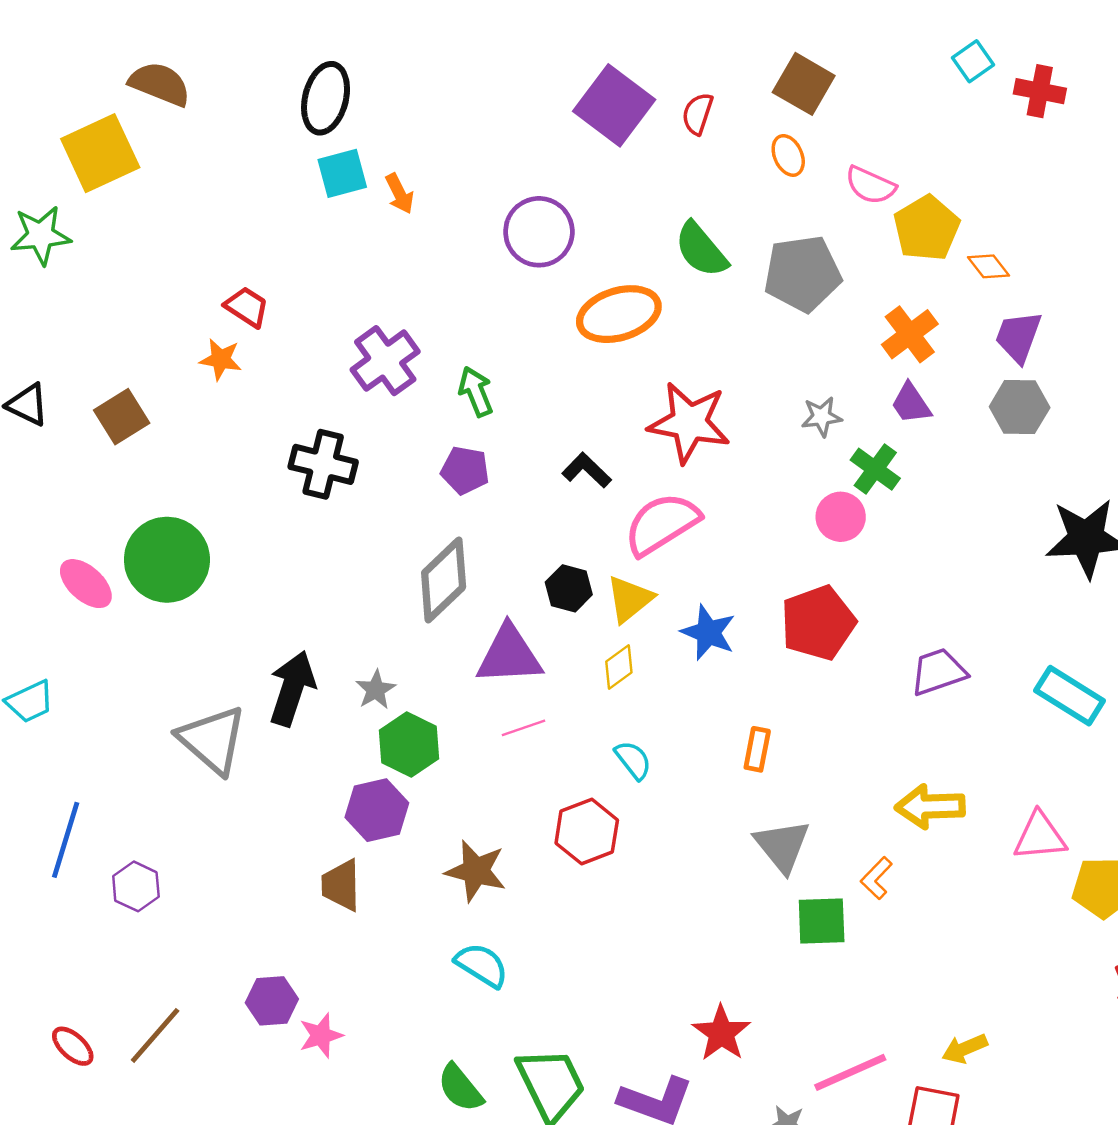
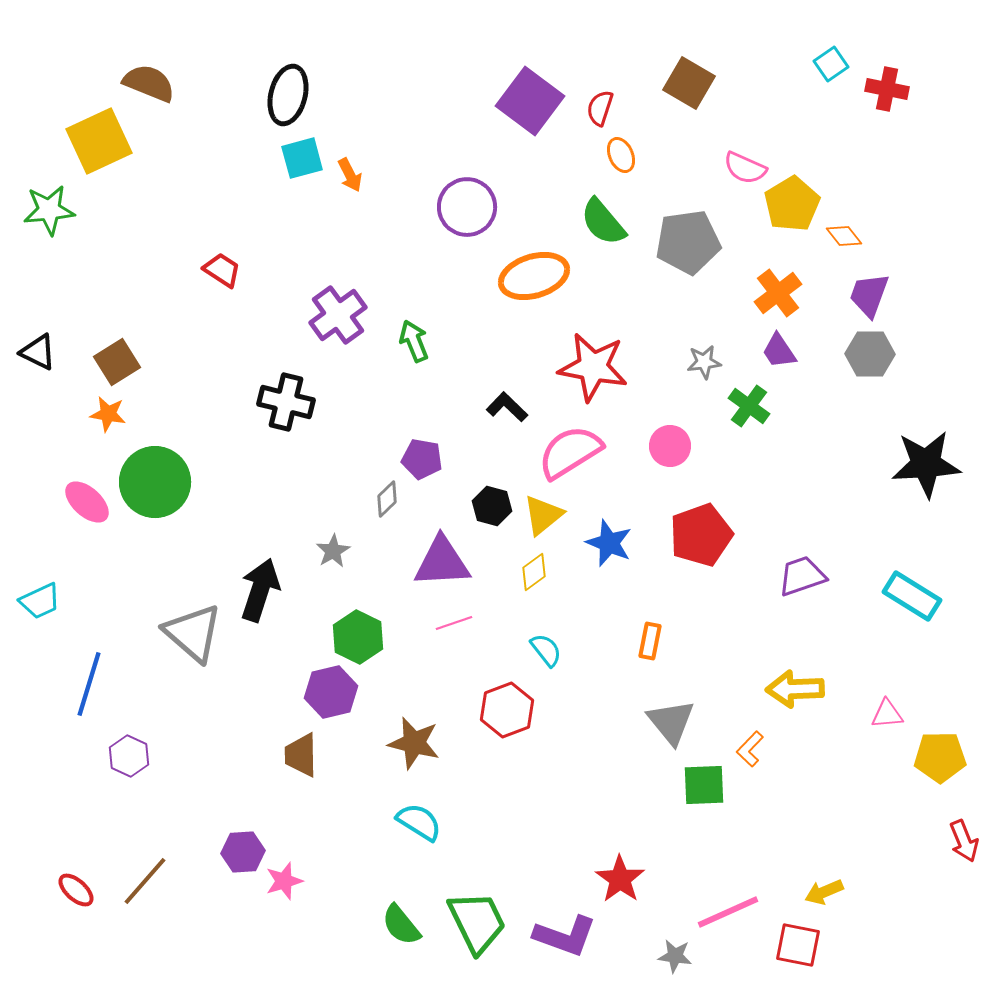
orange ellipse: (788, 155) -> (621, 155), moved
orange star: (221, 359) -> (108, 414), moved
purple pentagon: (465, 470) -> (422, 459), moved
pink circle: (841, 517) -> (670, 446), moved
gray diamond: (444, 580) -> (387, 499), size x0.5
gray star: (376, 690) -> (333, 551), moved
pink triangle: (1040, 836) -> (887, 714), size x0.7
blue line: (66, 840) -> (89, 684), moved

